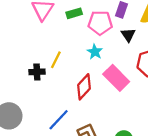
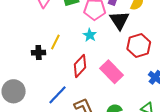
black triangle: (128, 35) -> (119, 20), size x1.5
pink rectangle: (116, 78) -> (112, 72), moved

